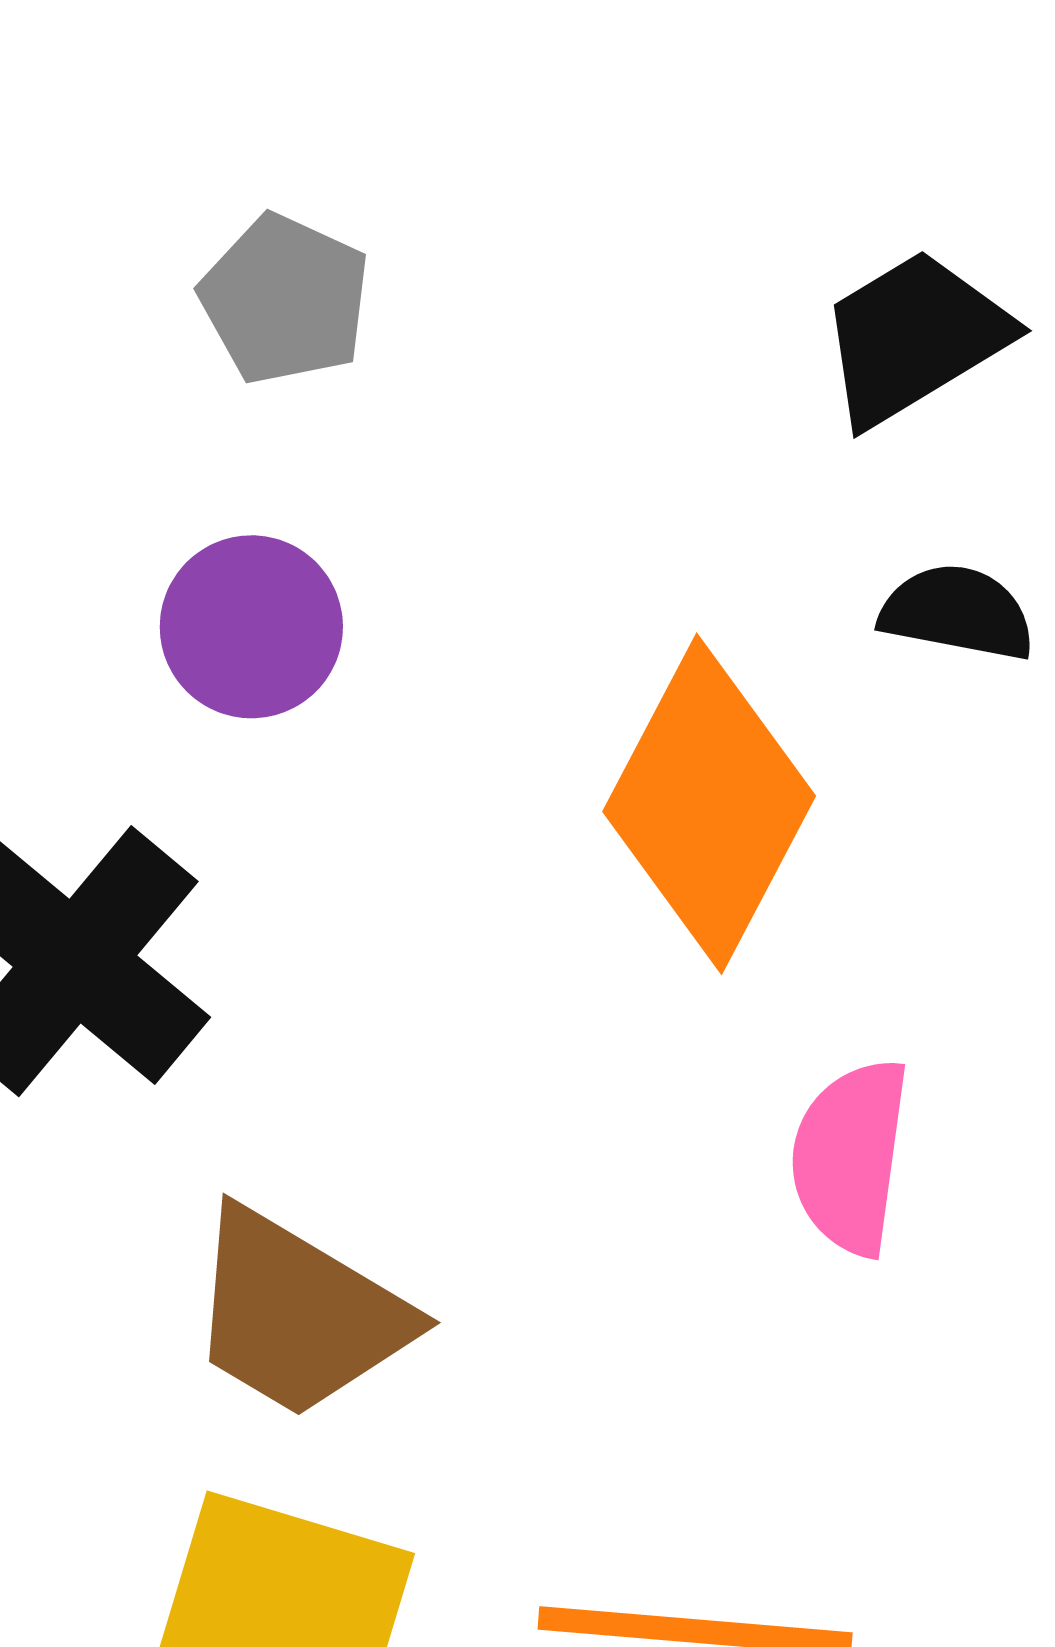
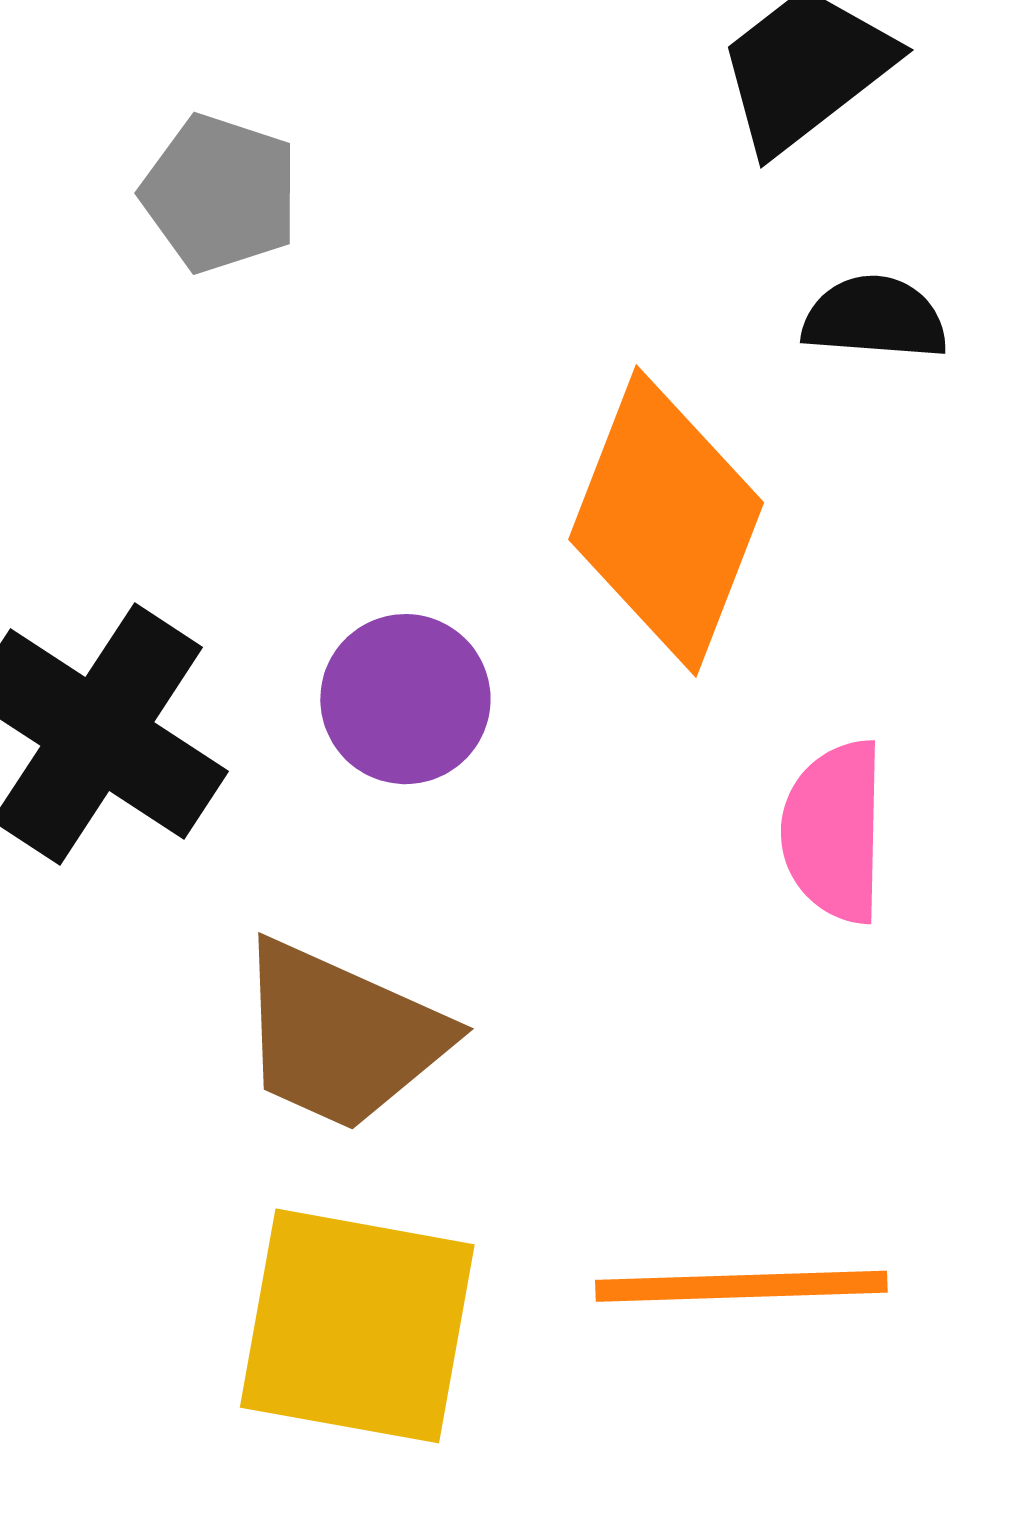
gray pentagon: (285, 299) -> (220, 193), moved
purple circle: (251, 627) -> (405, 699), moved

